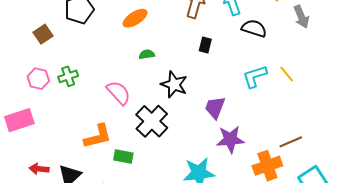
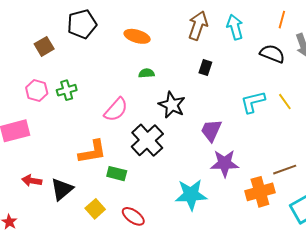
orange ellipse: (135, 18) -> (137, 36), turned 45
black semicircle: (254, 28) -> (272, 54), moved
pink semicircle: (119, 93) -> (116, 110), turned 80

